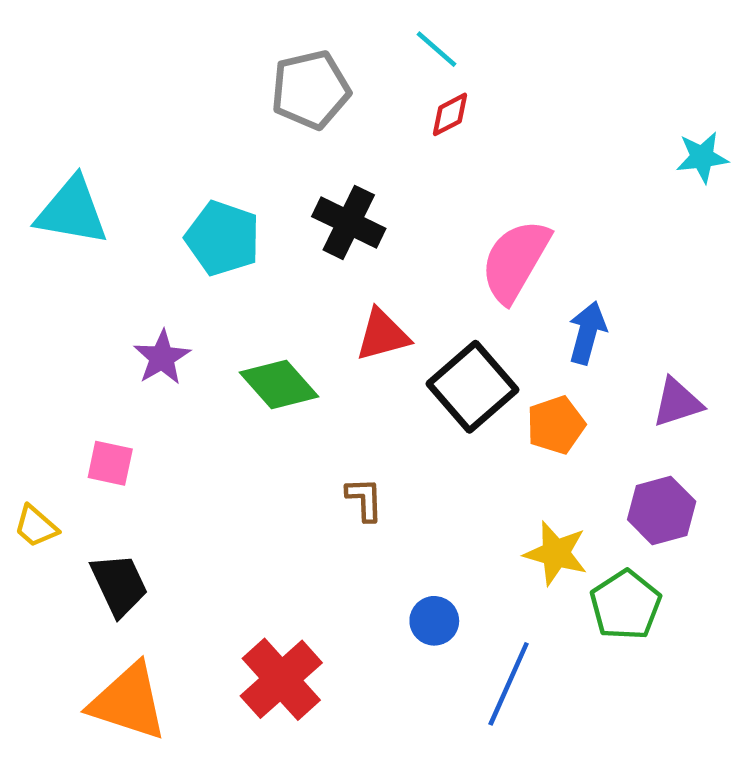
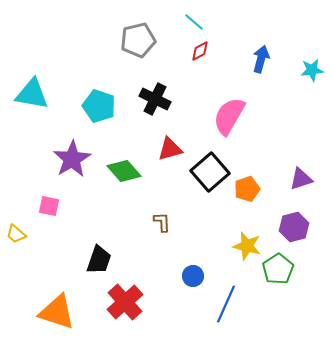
blue arrow: (587, 333) -> (261, 59), moved
purple star: (162, 357) -> (72, 159), size x1.5
black trapezoid: (119, 585) -> (99, 260), moved, turned 44

